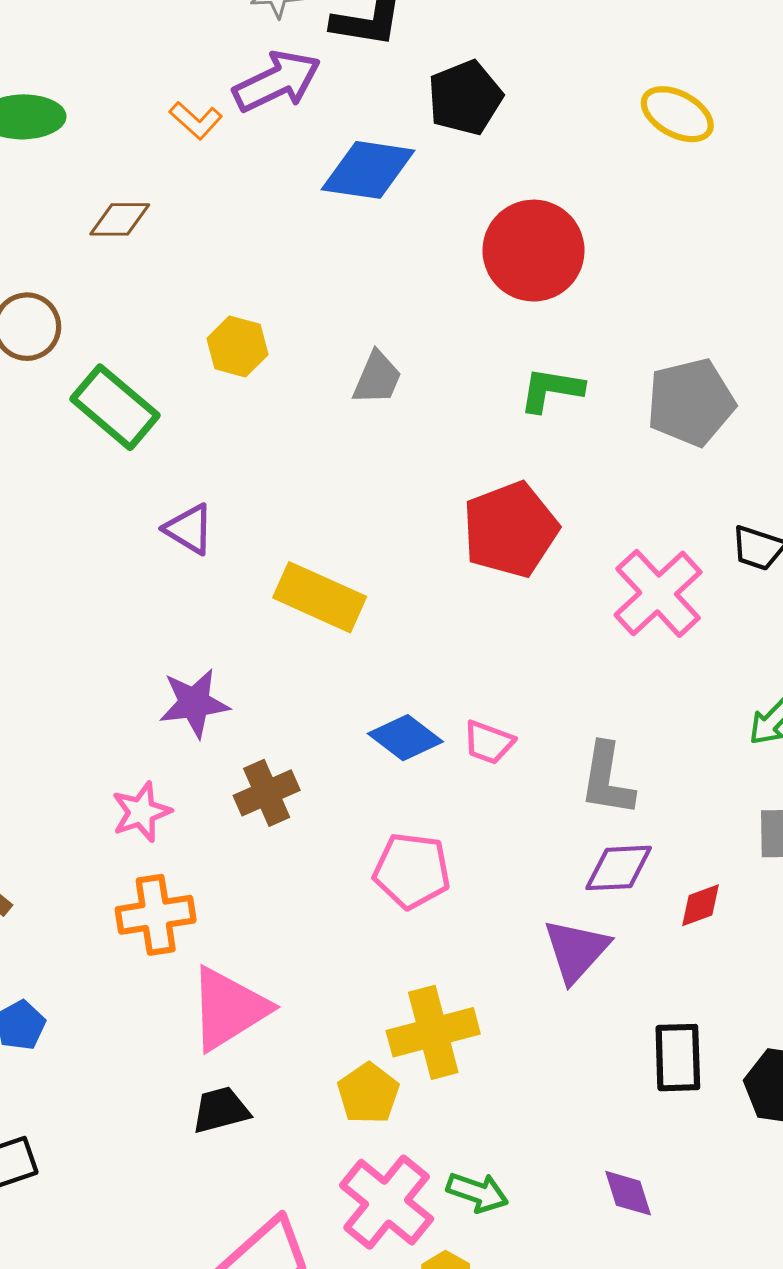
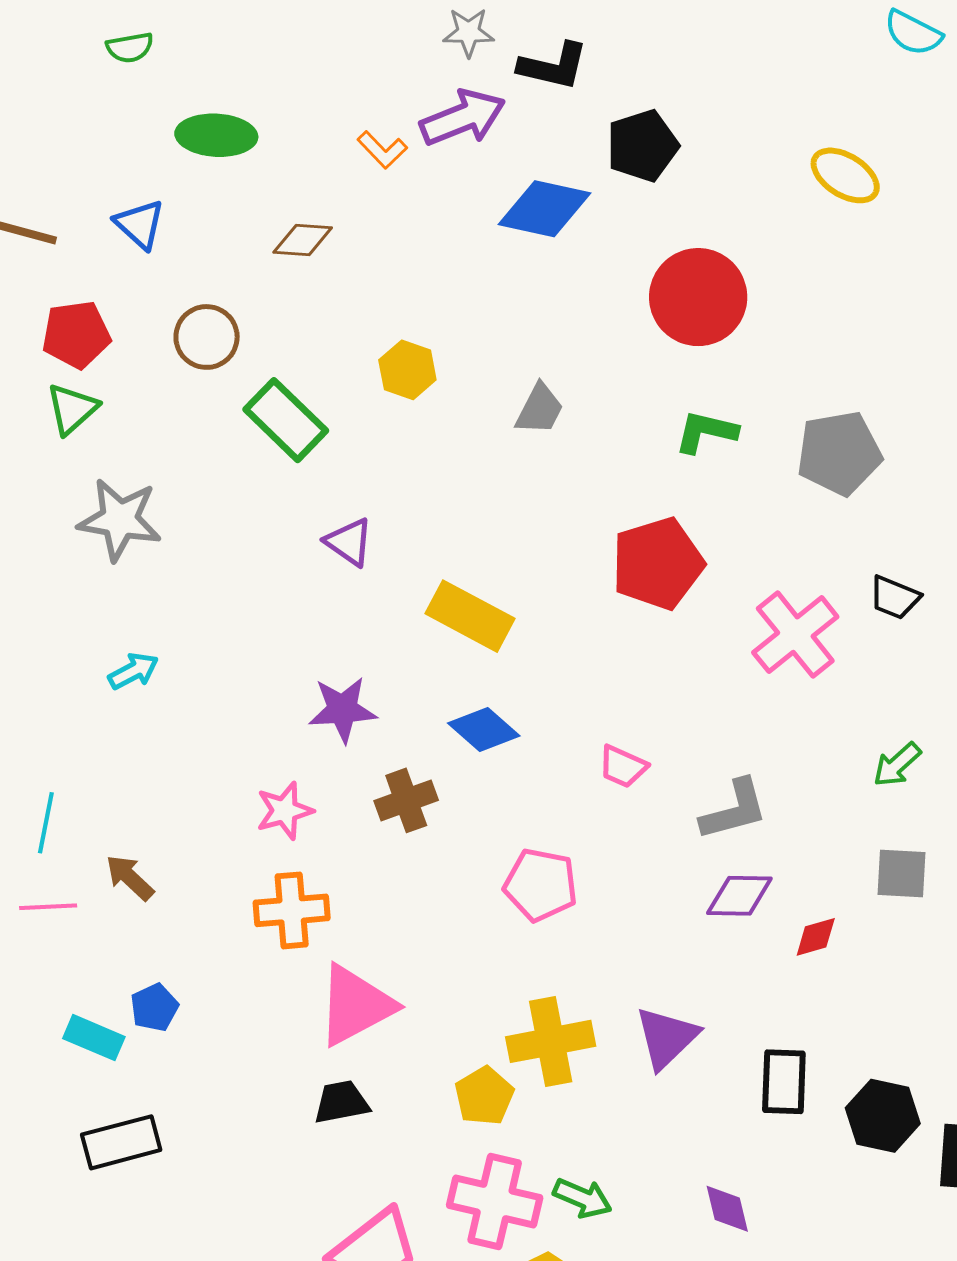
blue diamond: (405, 738) -> (484, 729), moved
gray L-shape: (607, 779) -> (734, 810), turned -118
purple triangle: (576, 950) -> (667, 1038), moved
pink cross: (387, 1202) -> (495, 1202), turned -30

